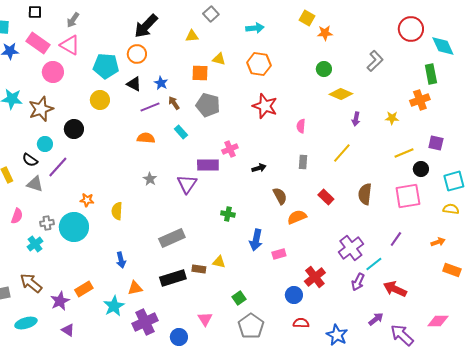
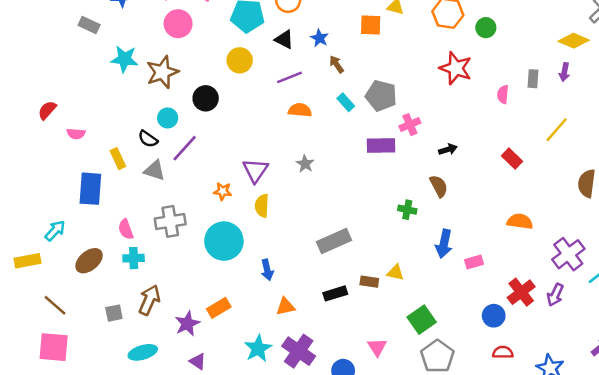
green circle: (324, 69) -> (486, 28), moved
yellow diamond: (341, 94) -> (574, 41), moved
gray pentagon: (208, 105) -> (381, 96), moved
purple line: (150, 107) -> (289, 77), moved
purple arrow: (356, 119) -> (564, 72), moved
gray rectangle: (303, 162) -> (533, 79), moved
purple triangle: (187, 184) -> (255, 170), moved
brown semicircle: (280, 196) -> (439, 186), moved
red rectangle: (326, 197) -> (512, 159), moved
pink semicircle: (17, 216) -> (126, 229), moved, turned 140
orange semicircle: (297, 217) -> (520, 221), moved, turned 30
gray cross: (47, 223) -> (170, 221), size x1.6
cyan circle: (74, 227) -> (224, 241), moved
cyan cross: (35, 244) -> (134, 258), moved, turned 35
black rectangle: (173, 278) -> (335, 293), size x0.7
purple arrow: (358, 282) -> (555, 295), moved
brown arrow: (31, 283) -> (149, 300), turned 75
green square: (239, 298) -> (422, 320), size x1.5
cyan star: (114, 306) -> (258, 348), moved
purple cross: (145, 322) -> (299, 351), turned -30

